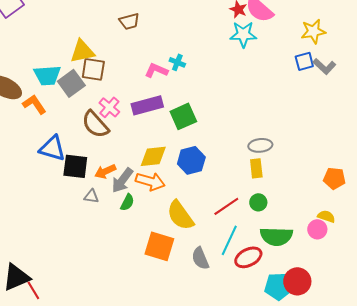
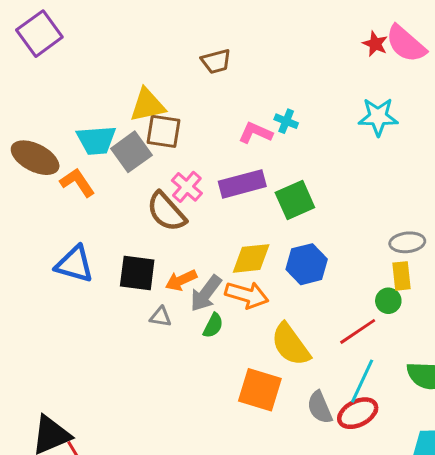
cyan star: (243, 34) -> (378, 117), moved
blue triangle: (52, 148) -> (74, 264), moved
green circle: (258, 202) -> (388, 301), moved
red ellipse: (248, 257) -> (358, 413), moved

